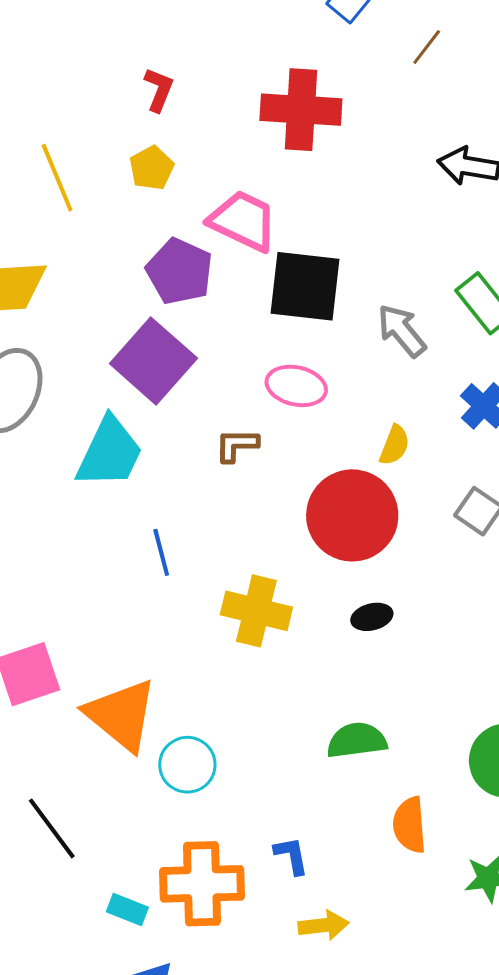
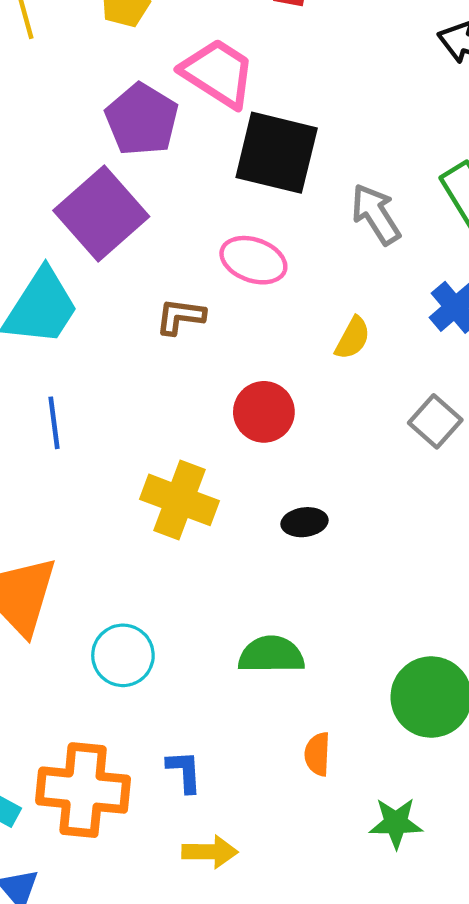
red circle: (352, 515) -> (264, 412), moved, size x0.6
blue line: (161, 552) -> (54, 423), moved
cyan circle: (187, 765) -> (123, 655), moved
orange semicircle: (410, 825) -> (317, 754), size x0.7

